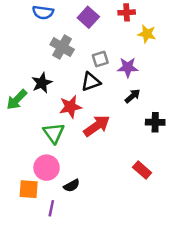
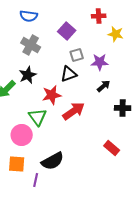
purple square: (88, 17) -> (67, 31), moved
gray cross: (62, 47) -> (31, 45), moved
pink circle: (47, 168) -> (22, 135), moved
black semicircle: (72, 186) -> (53, 161), size x1.6

